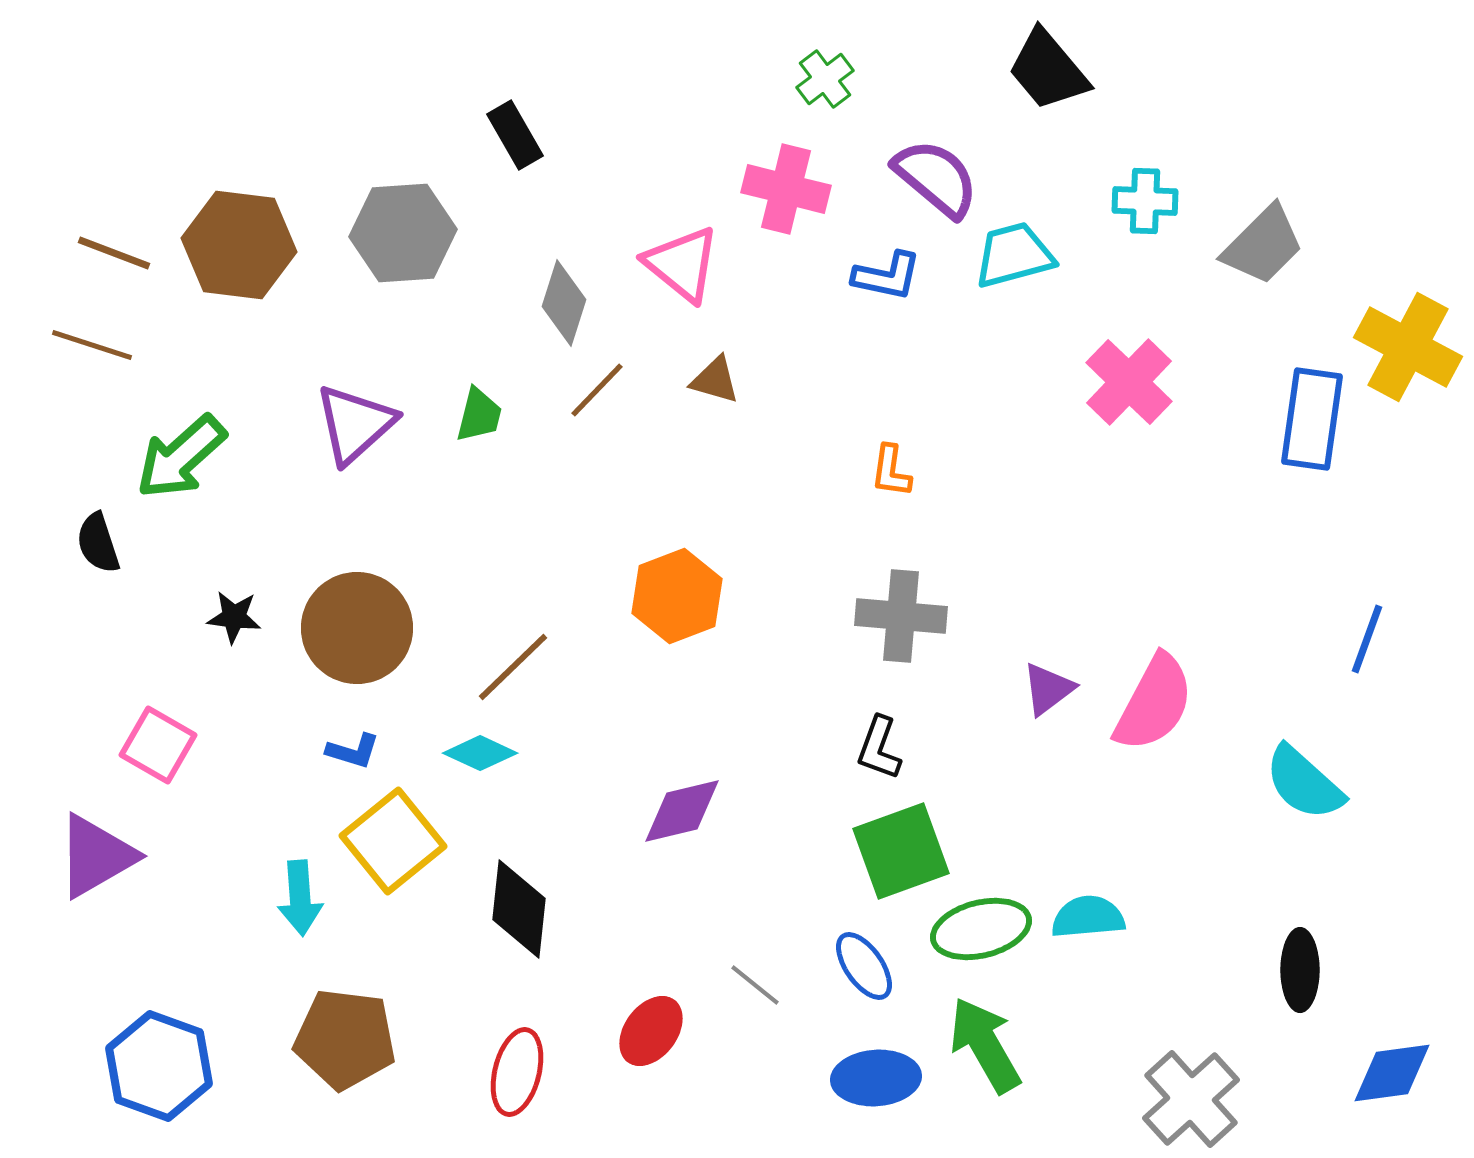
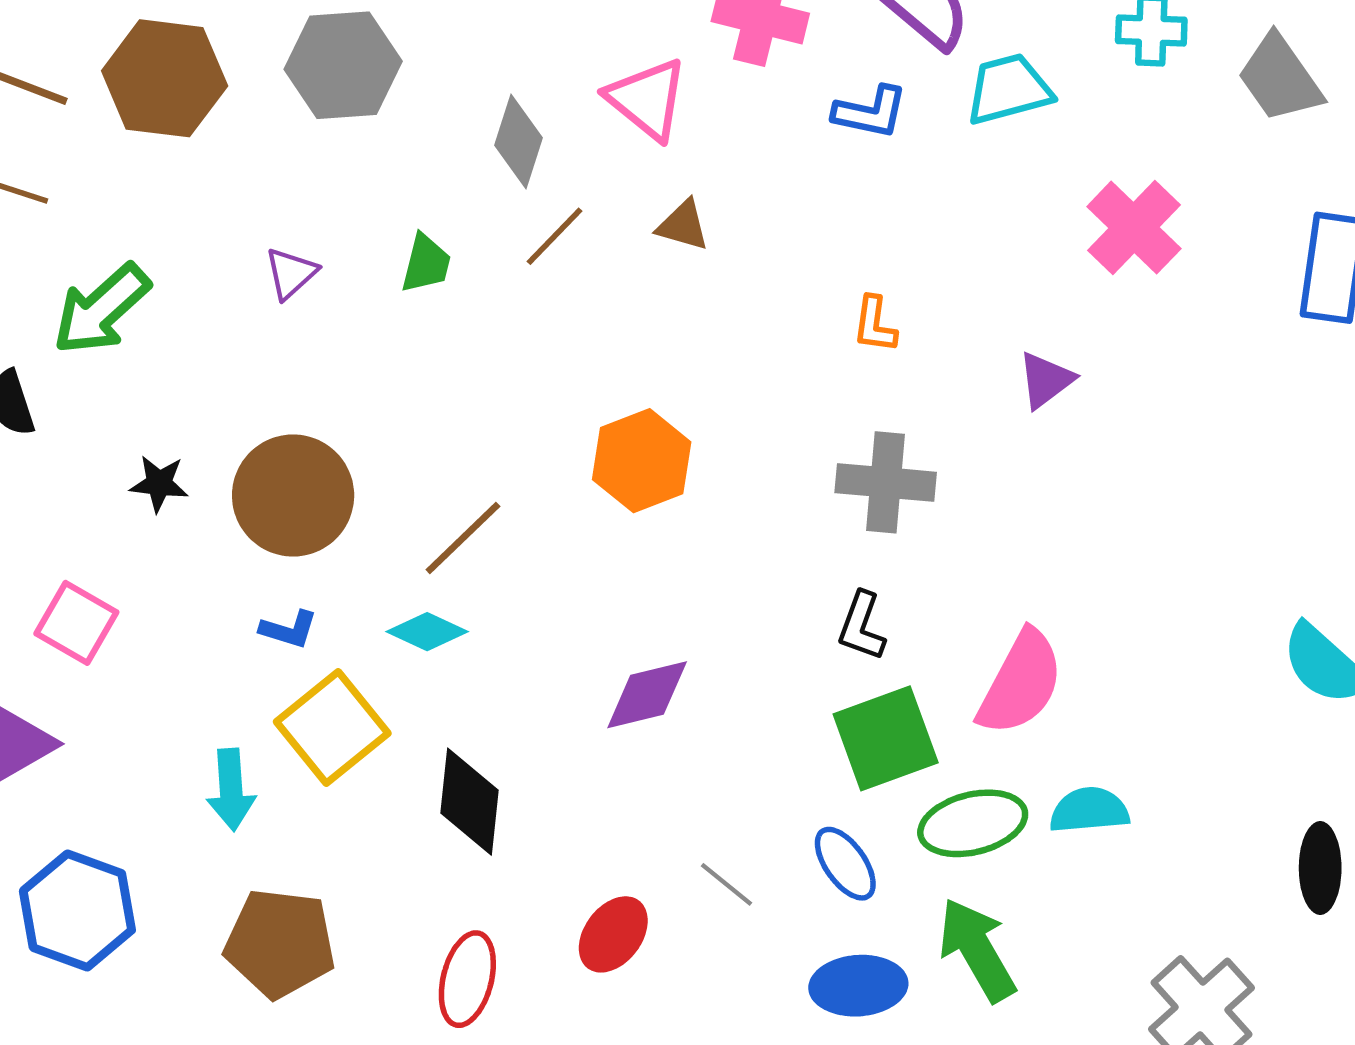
gray trapezoid: (1263, 245) -> (1280, 78), turned 100
purple triangle: (355, 424) -> (291, 273), size x0.6
purple triangle: (1048, 689) -> (1046, 380), moved
pink semicircle: (1154, 703) -> (1021, 683), moved
blue hexagon: (159, 1066) -> (77, 910), moved

